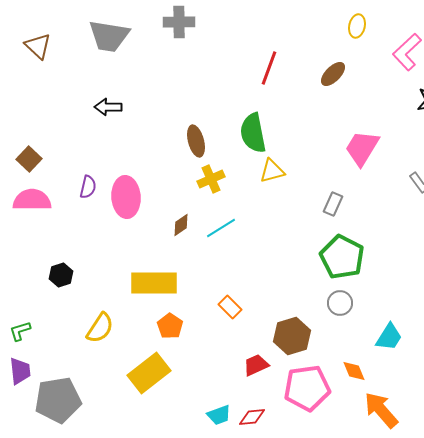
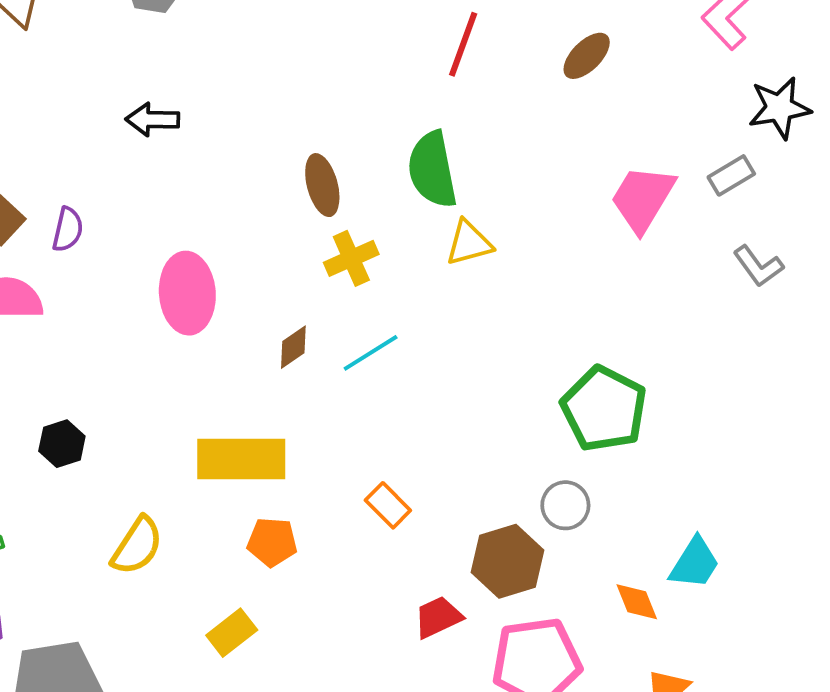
purple semicircle: (88, 187) -> (68, 229), moved
gray rectangle: (333, 204) -> (731, 175), moved, turned 35
gray circle: (340, 303) -> (565, 505), moved
orange pentagon: (170, 326) -> (272, 542), turned -30
orange diamond: (354, 371) -> (637, 602), moved
yellow rectangle: (149, 373) -> (232, 633), size x0.6

